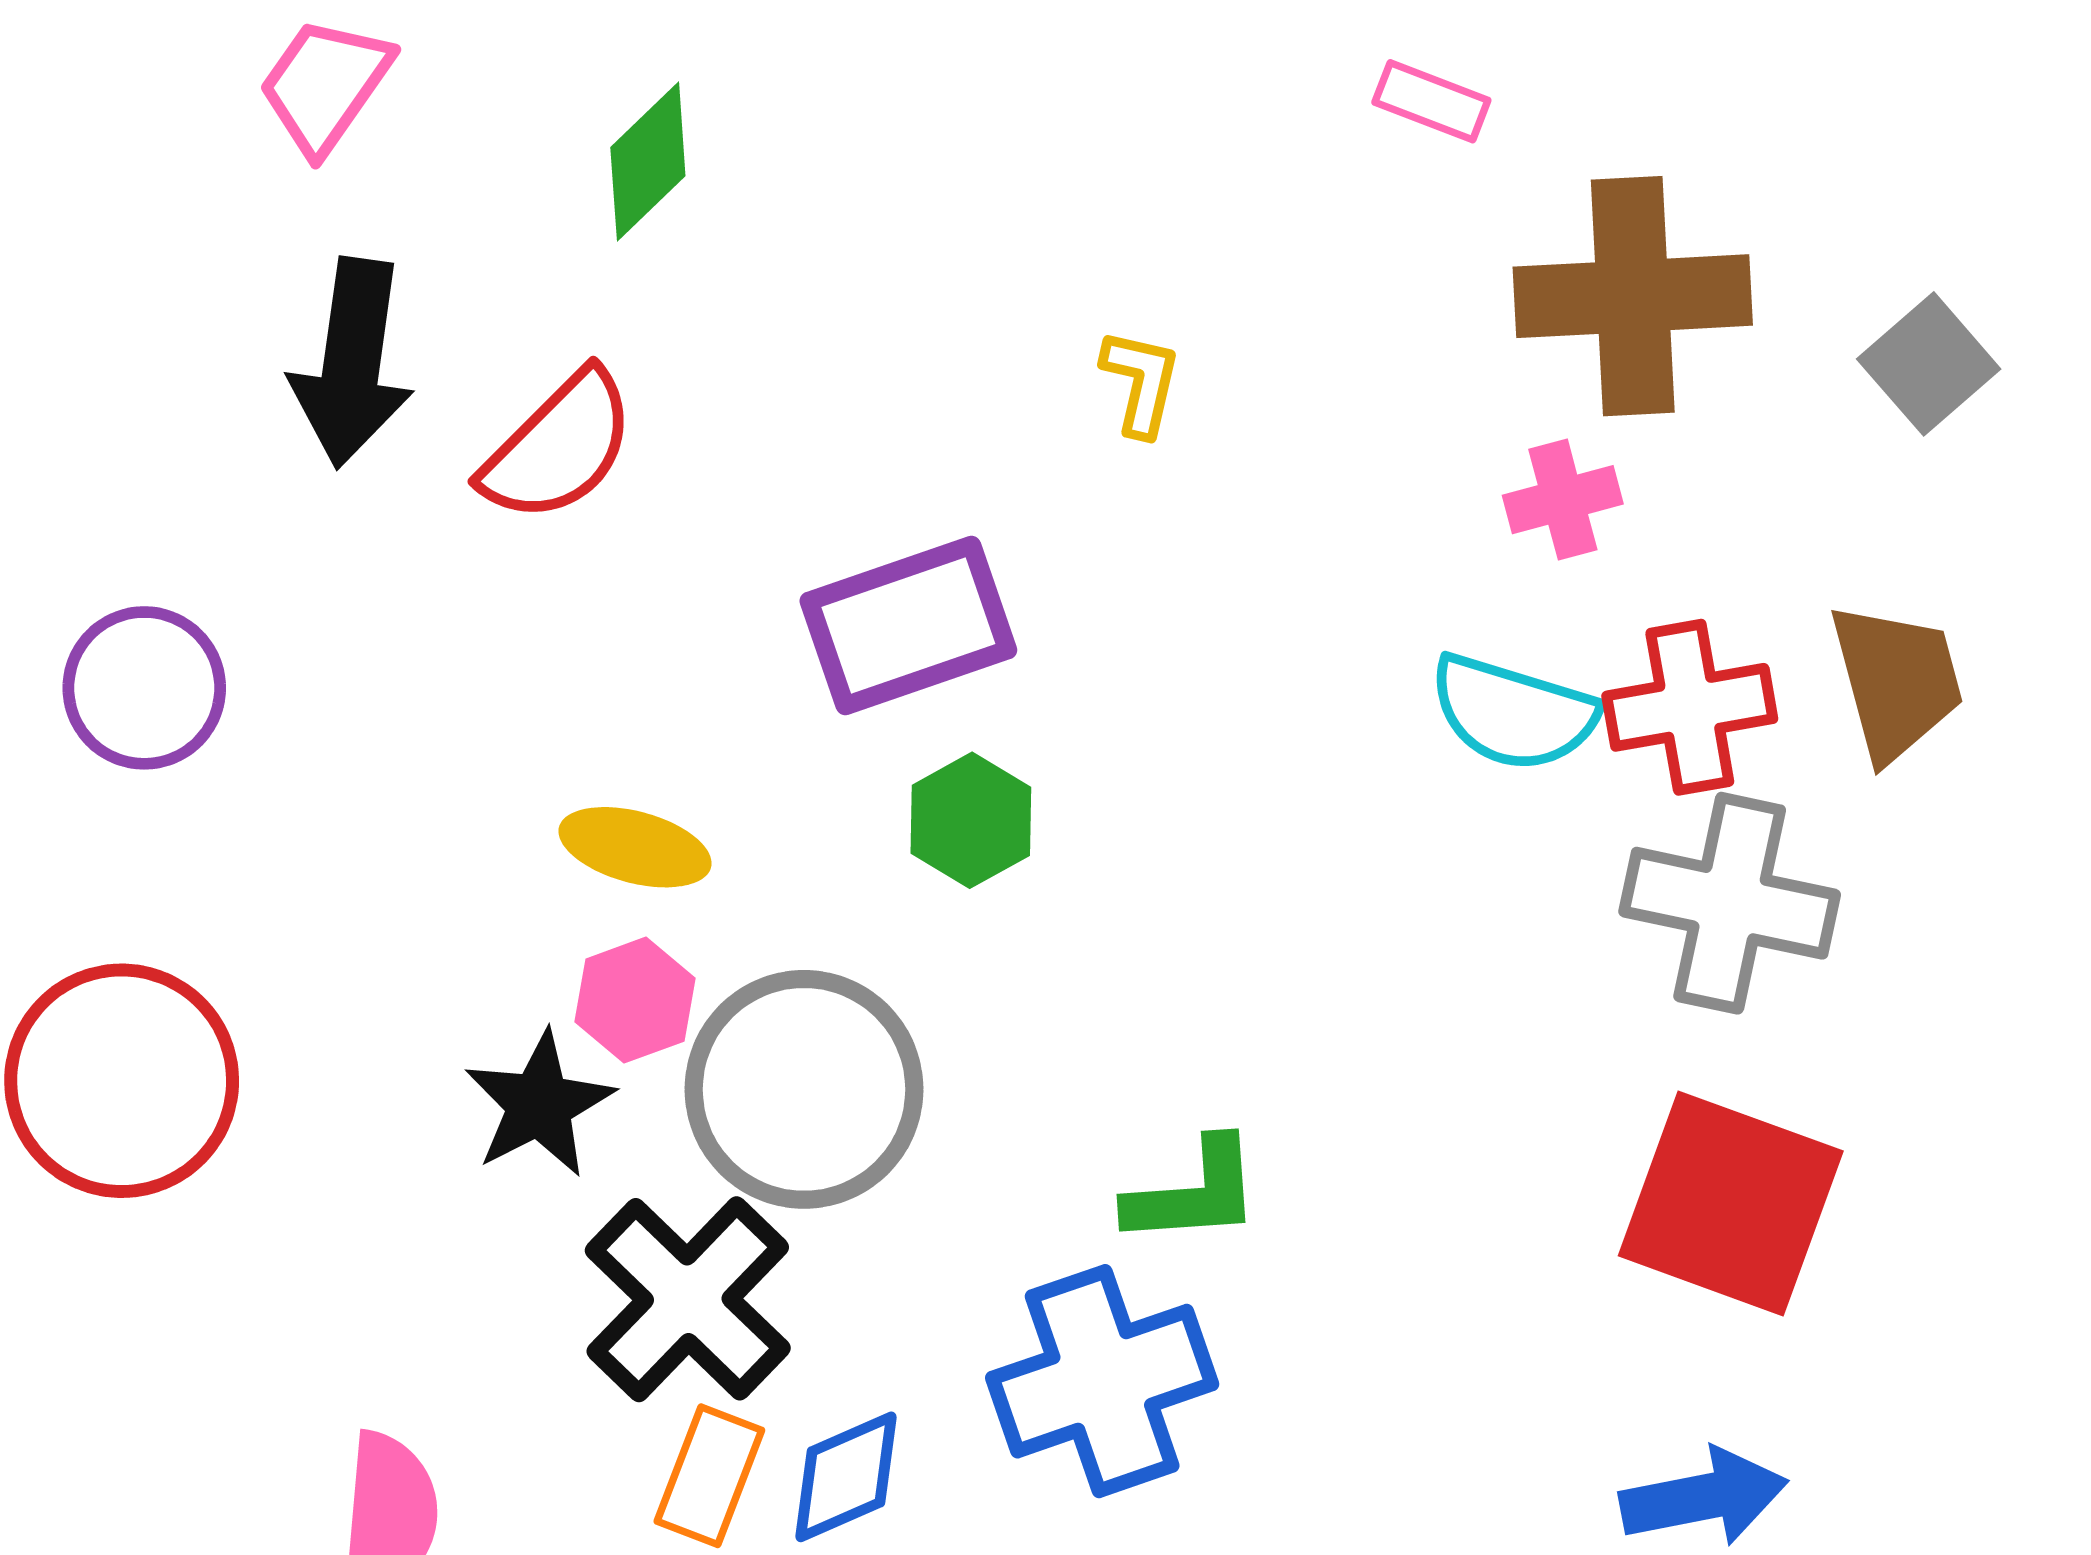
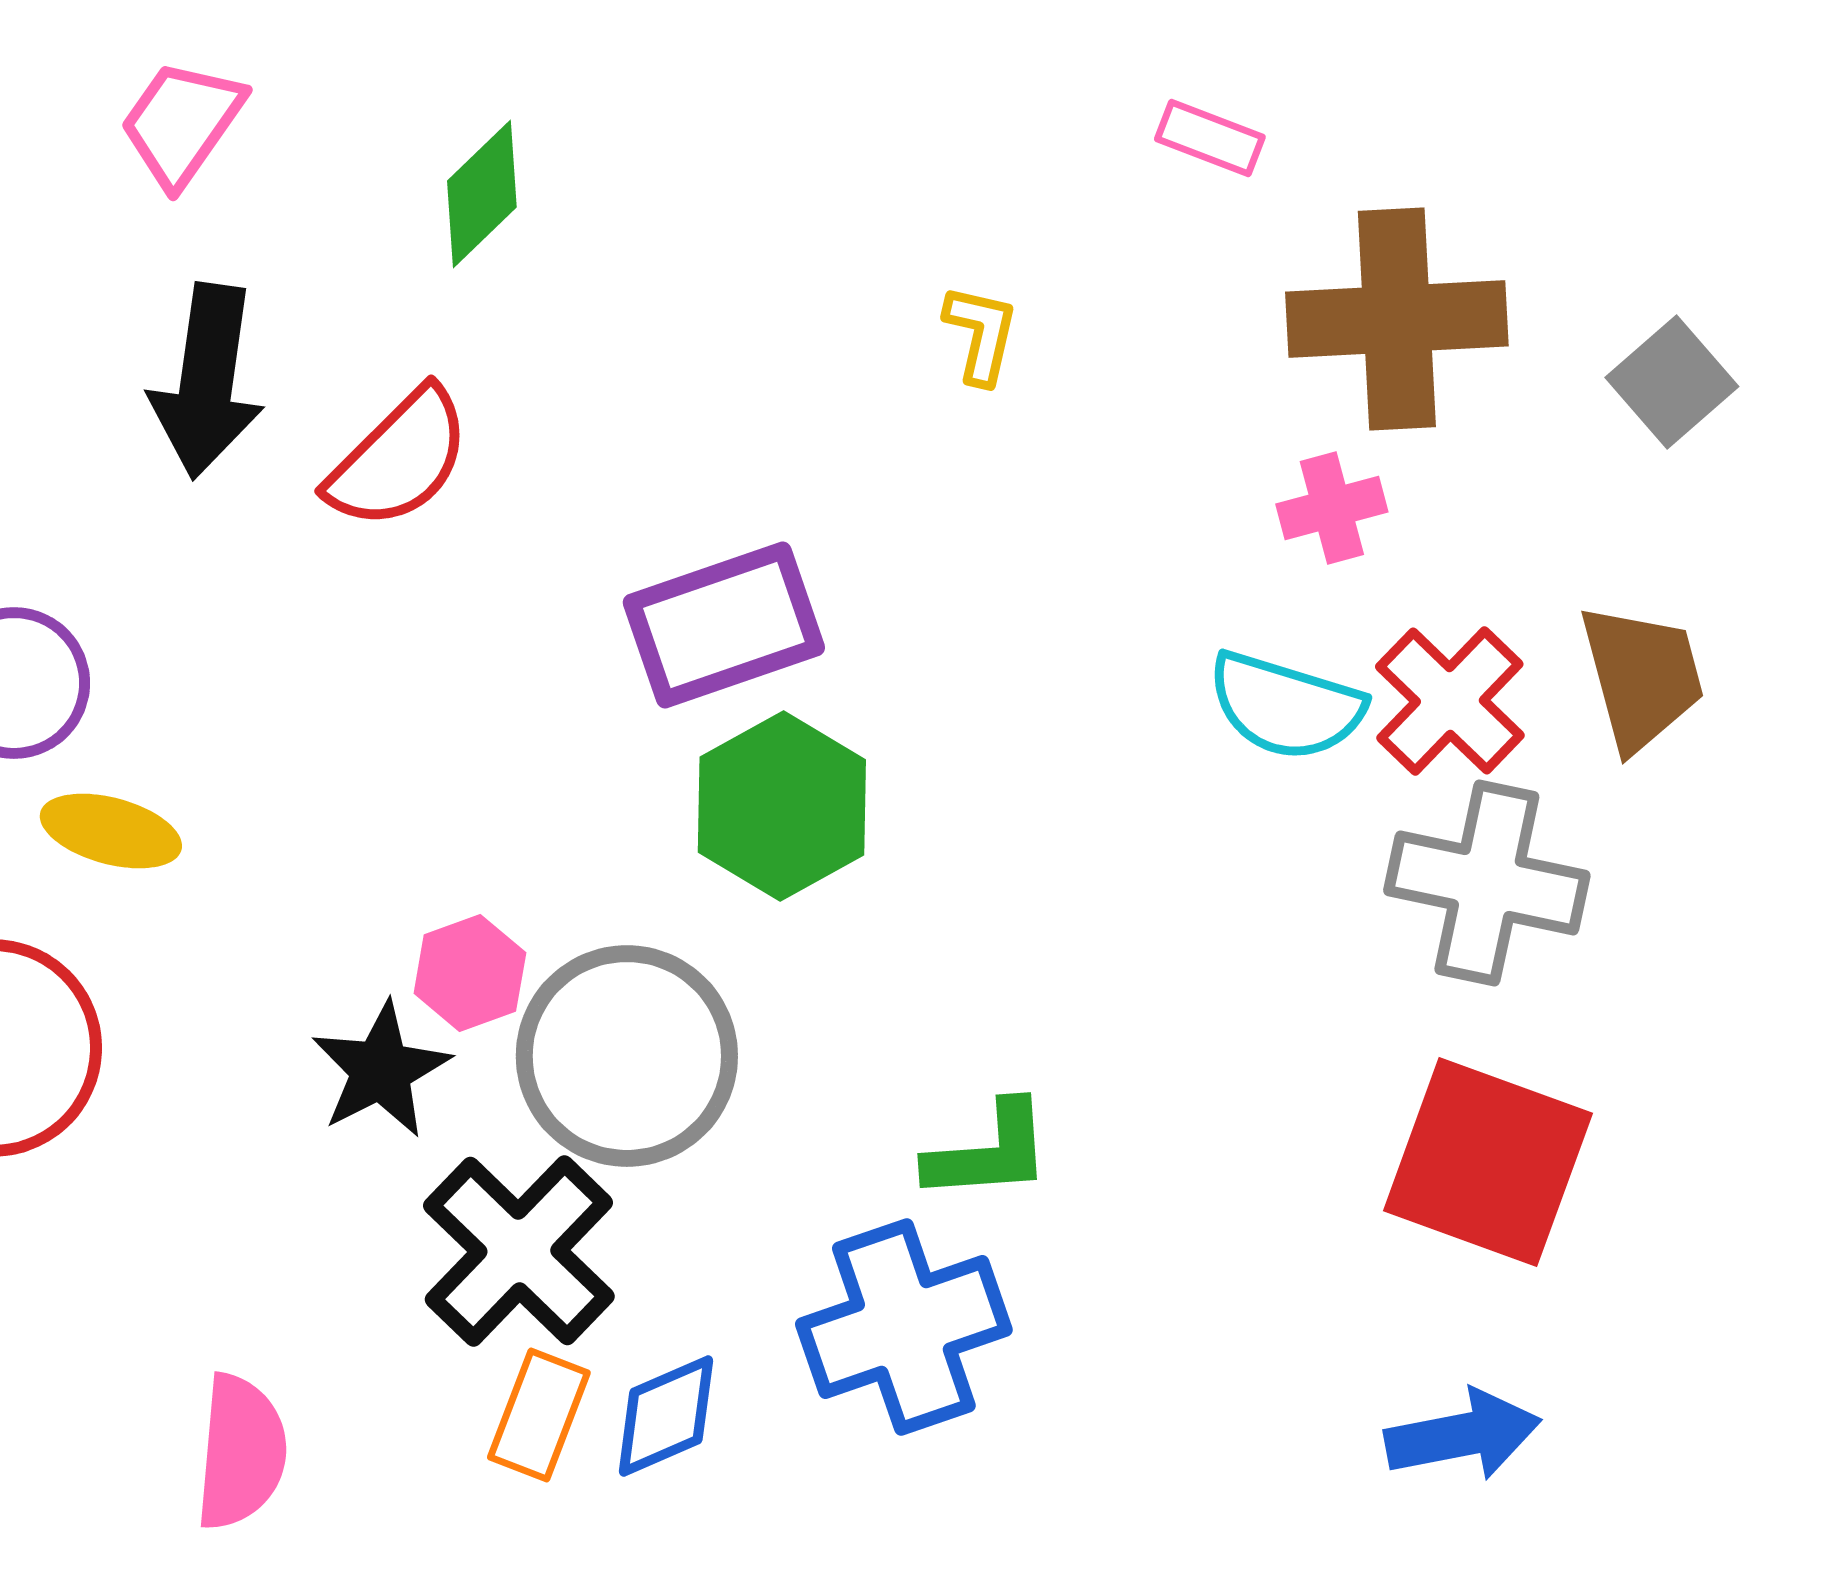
yellow L-shape: (1141, 382) -> (981, 334), moved
red cross: (1690, 707) -> (1450, 701), turned -36
green hexagon: (971, 820) -> (782, 806), size x1.5
yellow ellipse: (635, 847) -> (111, 831), moved

